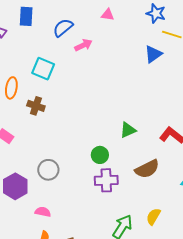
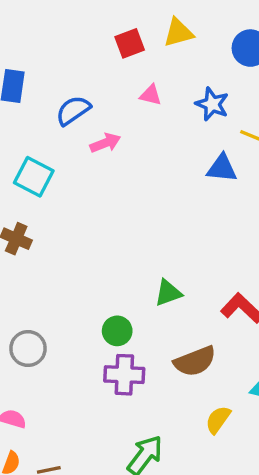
blue star: (156, 13) -> (212, 104), moved
blue triangle: (153, 54) -> (222, 168), turned 36
yellow semicircle: (153, 216) -> (218, 420), moved

